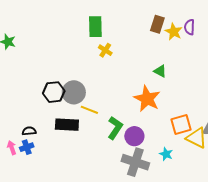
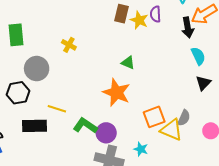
green rectangle: (95, 27) -> (16, 35), moved
gray circle: (74, 92) -> (37, 69), moved
green L-shape: (115, 128) -> (85, 126), turned -85

